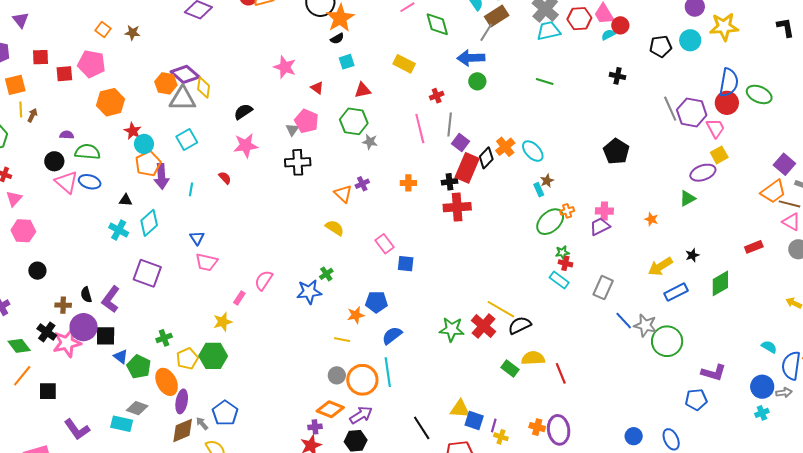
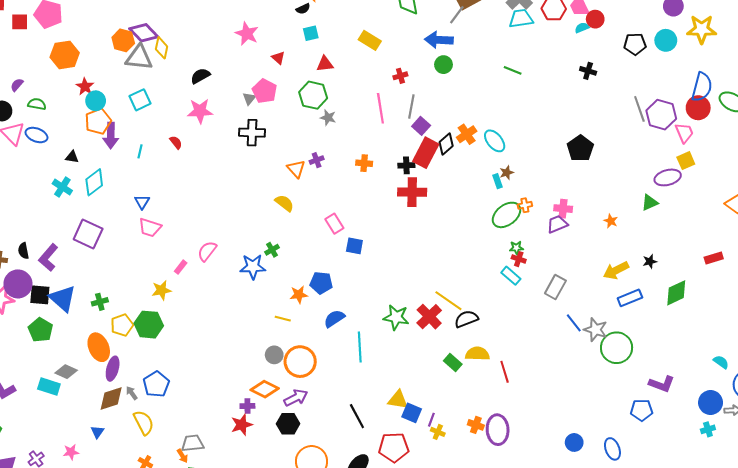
purple semicircle: (67, 135) -> (17, 85), turned -56
green semicircle: (87, 152) -> (37, 104), size x0.7
blue triangle: (121, 356) -> (63, 298), moved, size x1.8
green pentagon: (139, 367) -> (41, 330), moved
cyan line: (388, 372) -> (360, 347), moved

